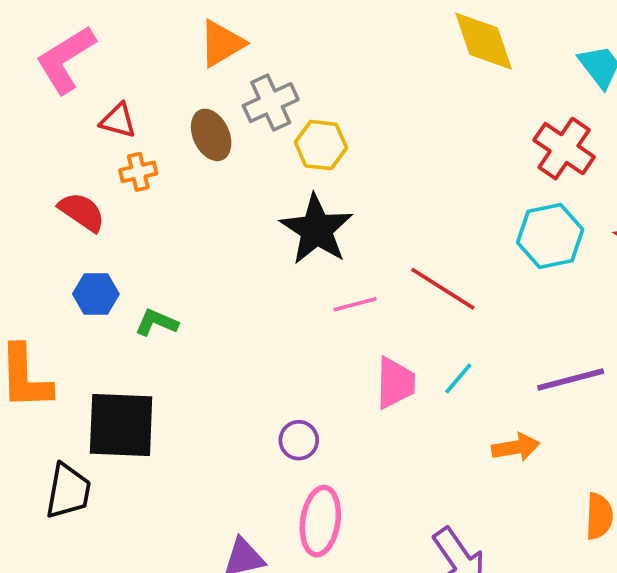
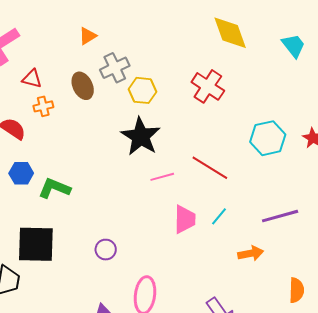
orange triangle: (222, 44) -> (88, 36), size x0.7
red cross: (564, 149) -> (208, 86), moved
green L-shape: (156, 323) -> (54, 188), size x1.4
purple circle: (299, 440) -> (106, 250), moved

